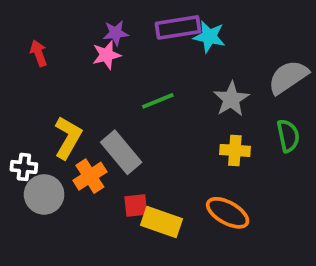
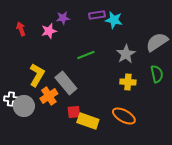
purple rectangle: (178, 27) -> (97, 15), size x0.7
pink star: (106, 55) -> (49, 31), moved
white cross: (24, 167) -> (11, 99), moved

